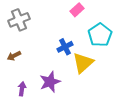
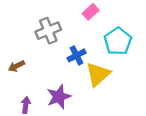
gray cross: (19, 20) -> (48, 31), moved

